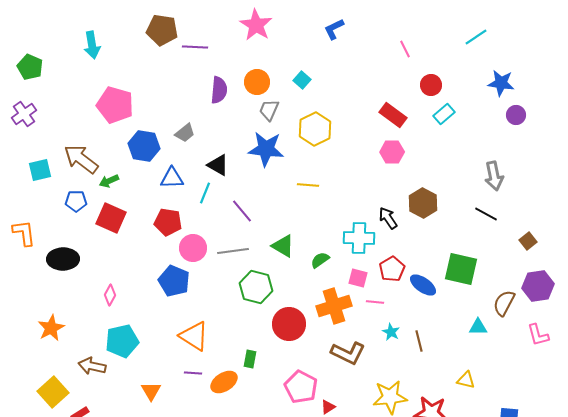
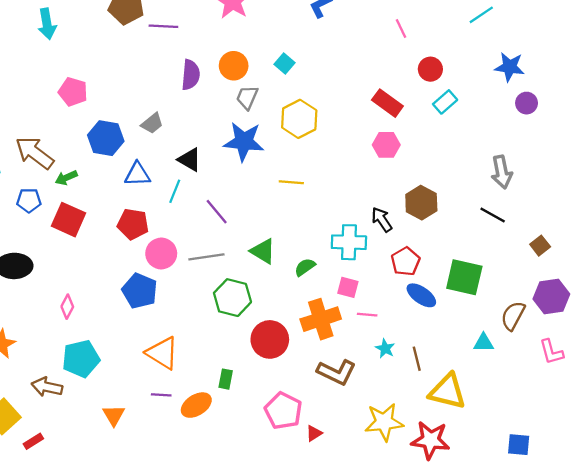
pink pentagon: (115, 105) -> (73, 92), size x0.7
red pentagon: (392, 269) -> (406, 261), moved
yellow triangle: (466, 380) -> (447, 391), moved, size x1.8

